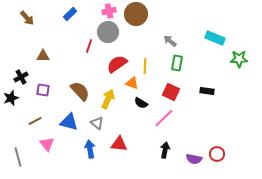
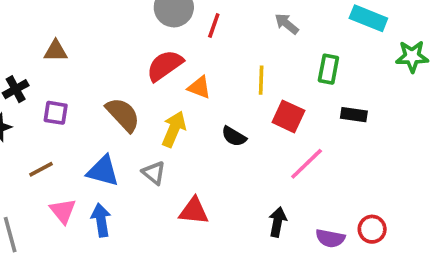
red line: (89, 46) -> (214, 25), moved
green rectangle: (177, 63) -> (328, 69), moved
red semicircle: (117, 64) -> (165, 66), moved
yellow line: (145, 66) -> (261, 80), moved
orange triangle: (132, 83) -> (199, 87), moved
pink line: (164, 118) -> (307, 164), moved
blue arrow: (90, 149) -> (101, 220), moved

